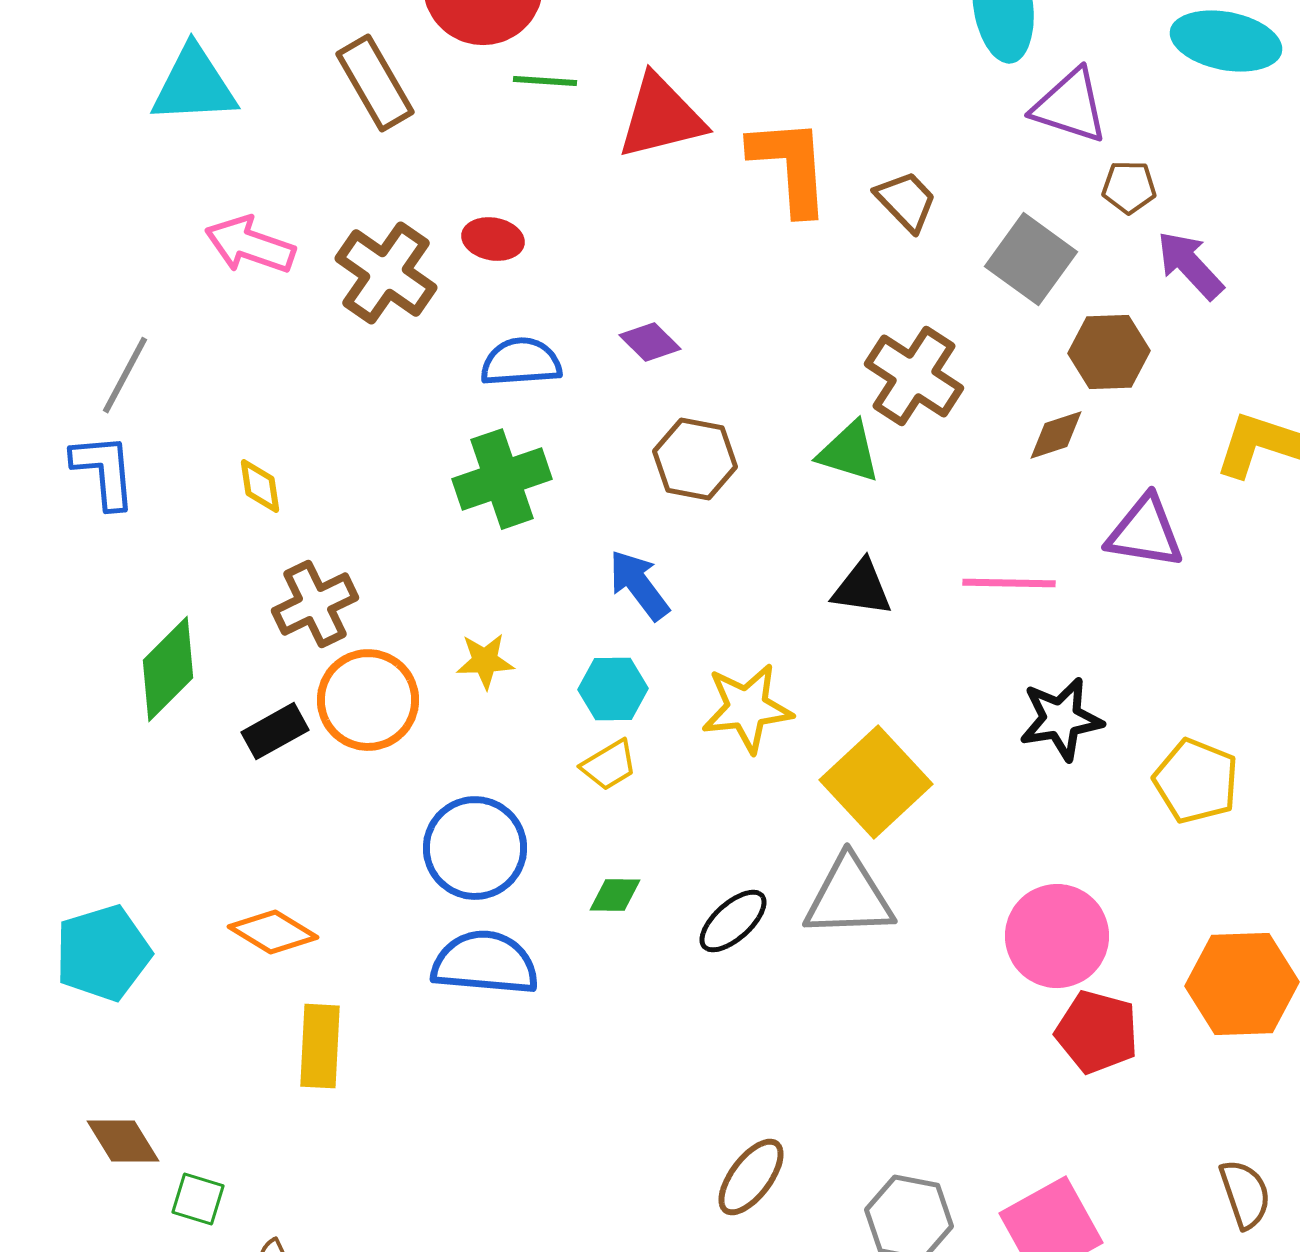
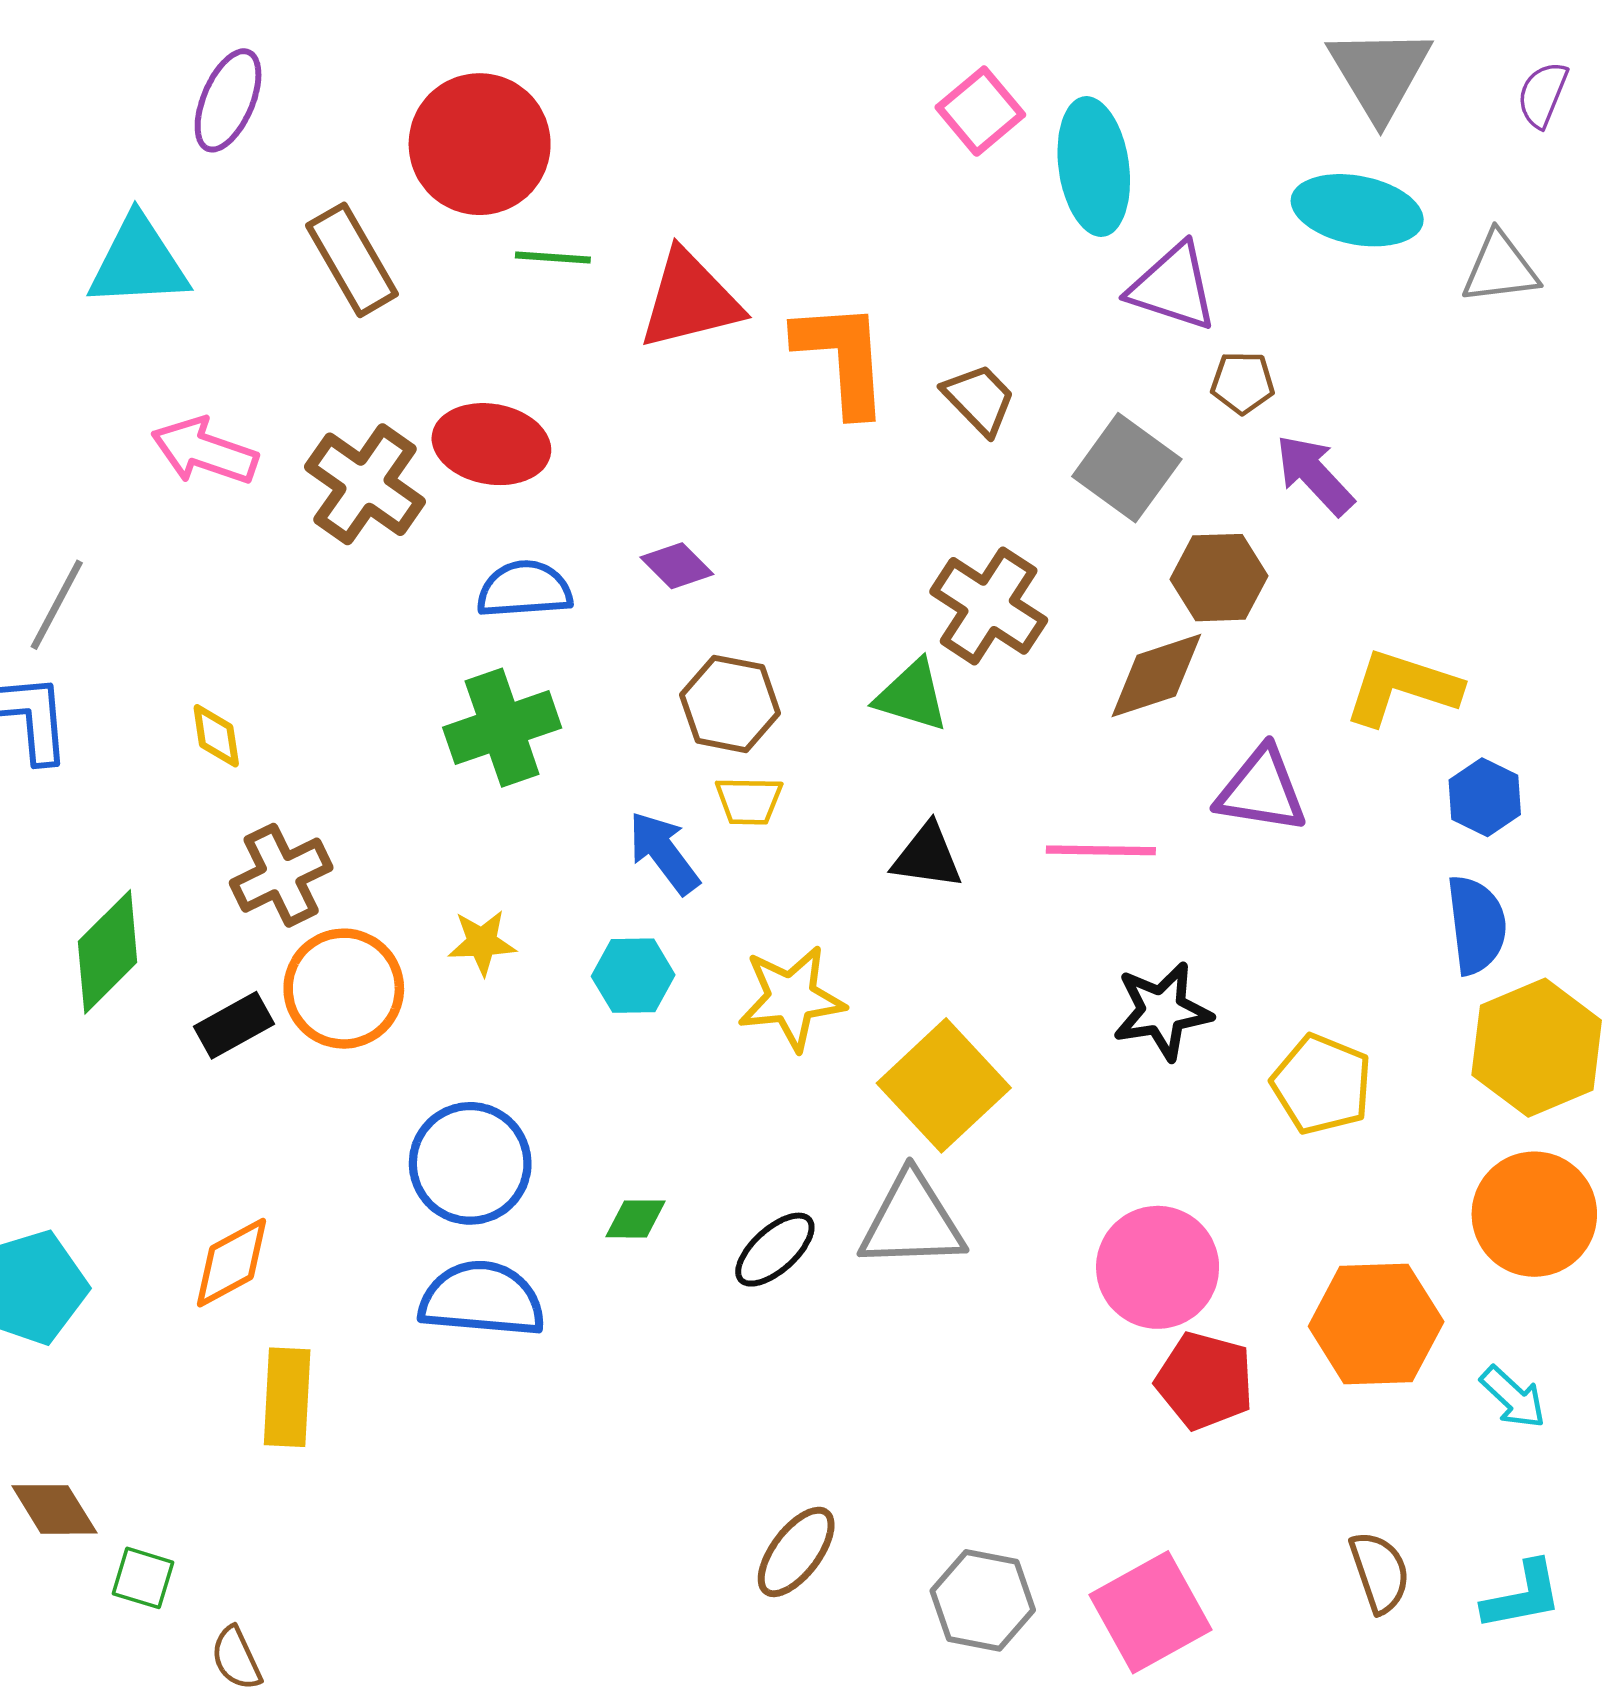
red ellipse: (493, 239) -> (491, 444), size x1.6
brown diamond: (1056, 435) -> (1156, 676), size x1.5
yellow trapezoid: (609, 765) -> (749, 801), moved, turned 32
orange diamond: (273, 932) -> (232, 1263), turned -60

